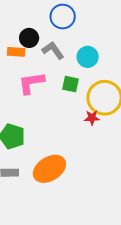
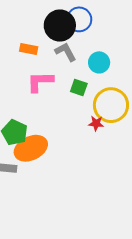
black circle: (29, 38) -> (60, 26), moved, size x1.6
orange ellipse: (49, 169) -> (31, 148), moved

